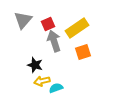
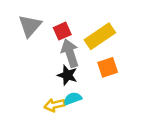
black star: (35, 65) -> (67, 75), moved
cyan semicircle: (56, 88) -> (73, 99), moved

